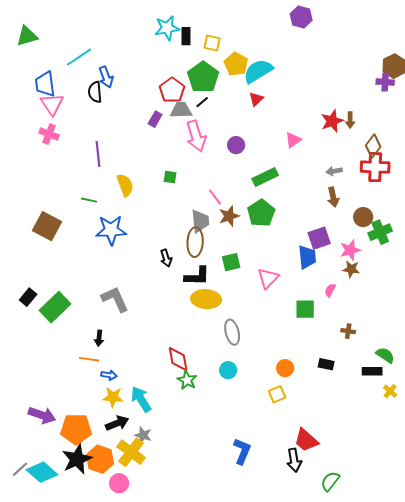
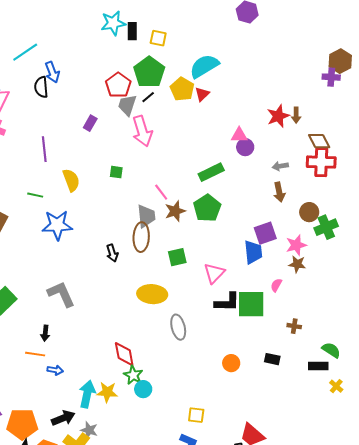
yellow pentagon: (236, 64) -> (182, 89), moved
gray trapezoid: (181, 110) -> (127, 105), turned -70
purple rectangle: (155, 119) -> (90, 123), moved
pink triangle: (293, 140) -> (239, 135), turned 36
purple circle: (236, 145) -> (245, 147), moved
brown diamond: (373, 146) -> (319, 141), turned -65
black L-shape: (197, 276) -> (227, 302), moved
green square: (305, 309) -> (251, 304), size x1.4
cyan circle: (228, 370) -> (143, 389), moved
yellow square: (277, 394) -> (196, 415), moved, turned 30
yellow star: (113, 397) -> (107, 392), moved
cyan arrow: (141, 399) -> (87, 394), turned 44

